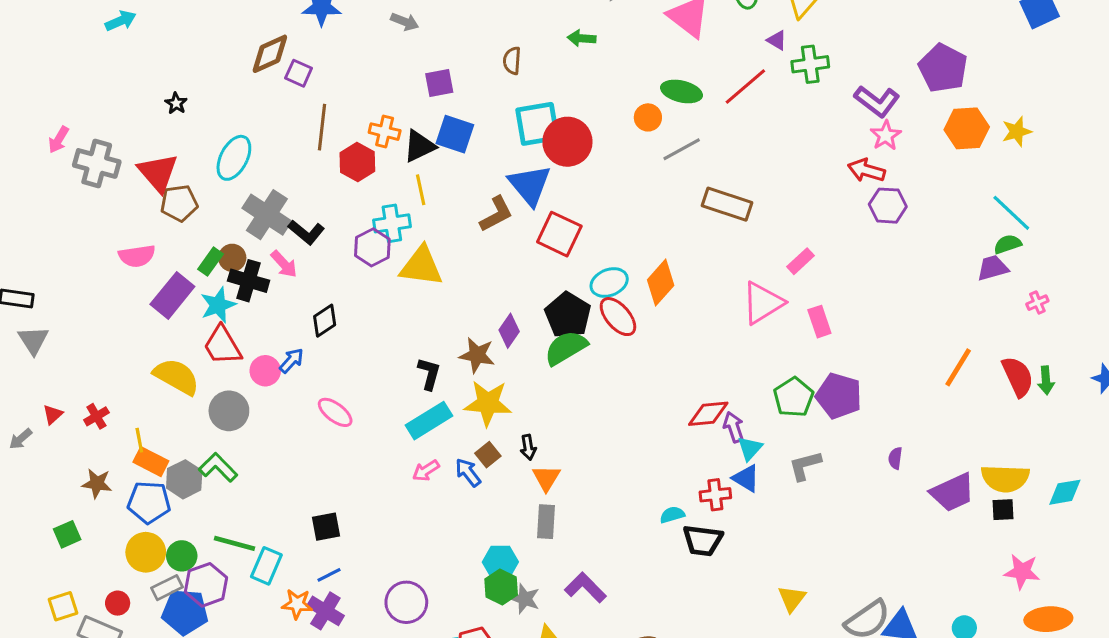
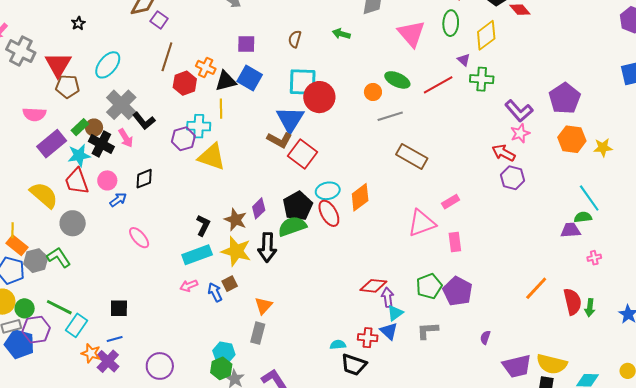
brown L-shape: (496, 214) -> (280, 140), moved, turned 45
pink circle: (265, 371) -> (107, 180), moved
black arrow: (528, 447) -> (267, 247), moved, size x1.8

